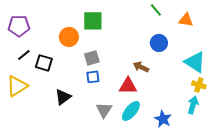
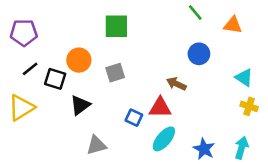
orange circle: (69, 37) -> (79, 60), moved
cyan triangle: (195, 62) -> (244, 78), size x0.7
blue square: (93, 77) -> (134, 118), moved, turned 32
black triangle: (63, 97) -> (80, 105), moved
cyan arrow: (193, 105) -> (242, 148), moved
gray triangle: (104, 110) -> (96, 145), moved, turned 42

